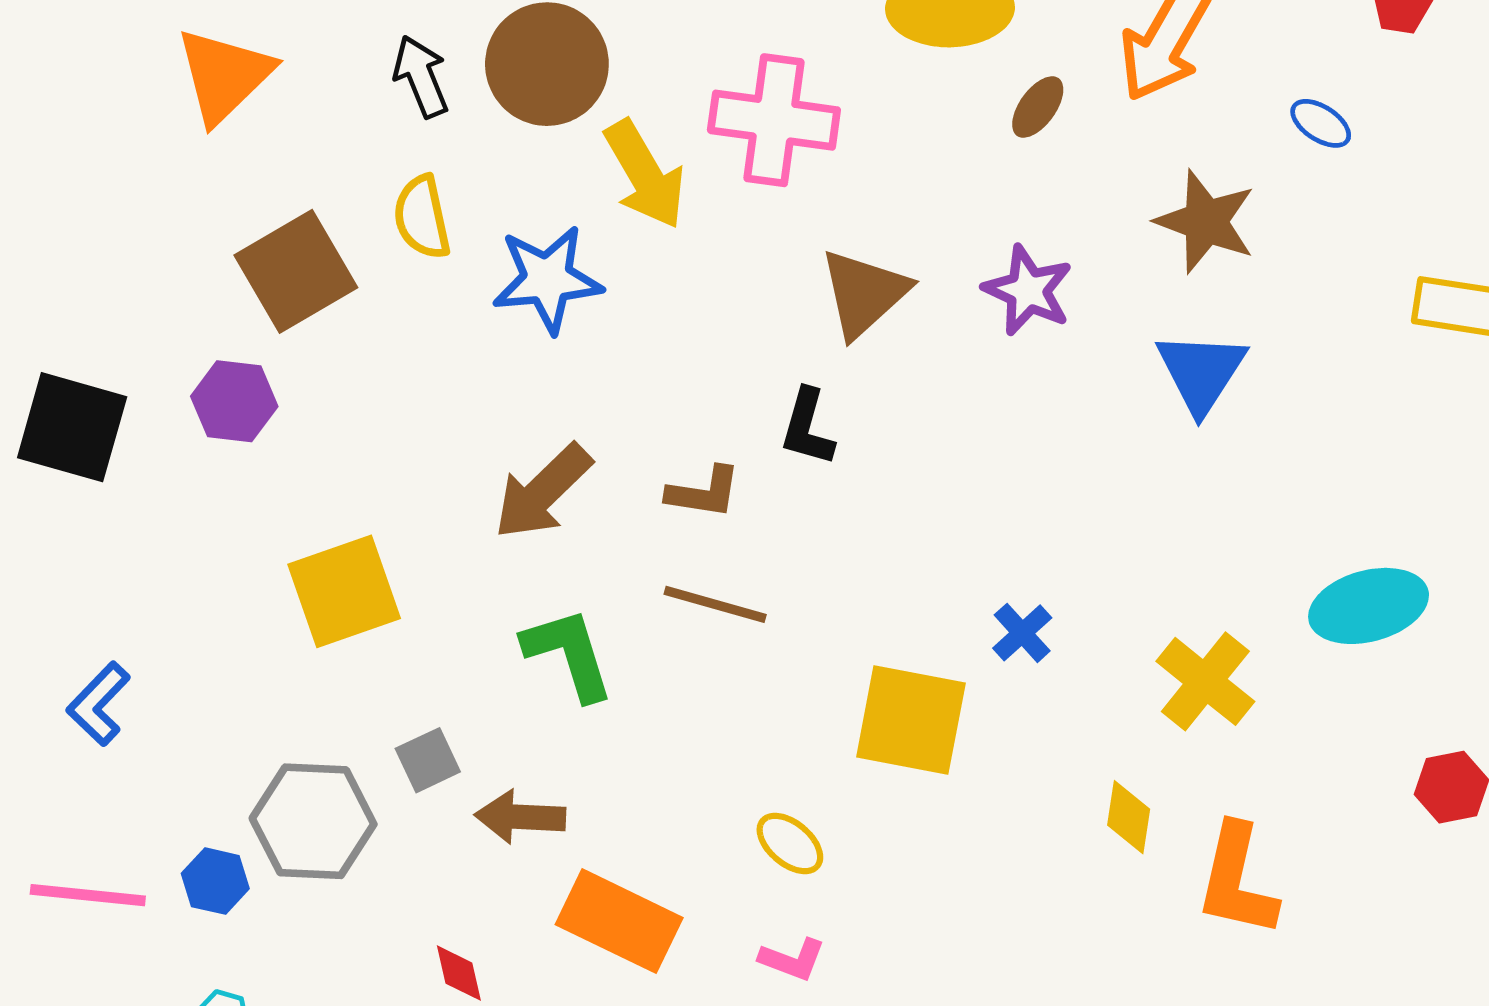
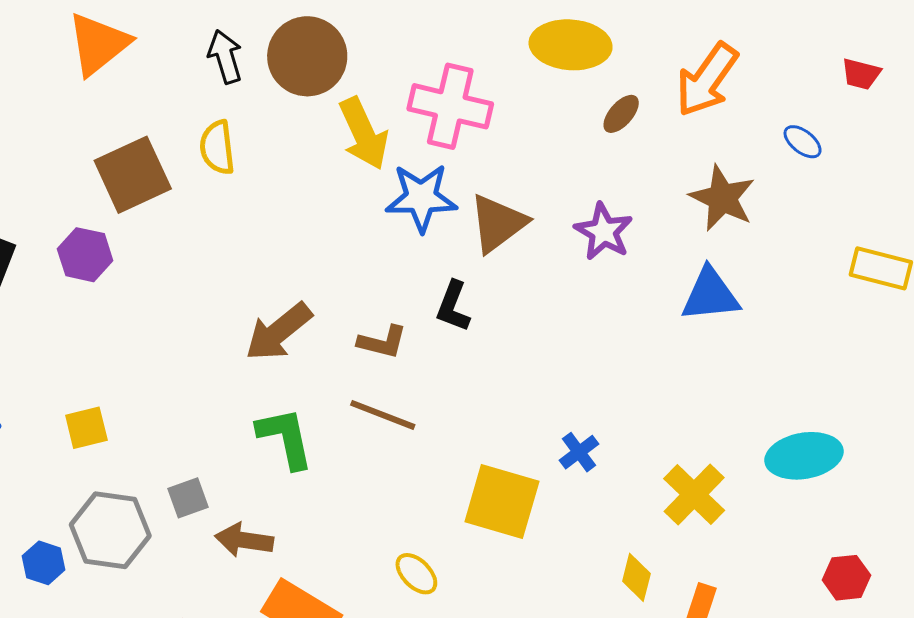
blue star: (547, 279) -> (421, 198), moved
blue triangle: (1201, 372) -> (710, 295), turned 46
yellow square: (344, 591) -> (86, 428), moved, size x0.6

